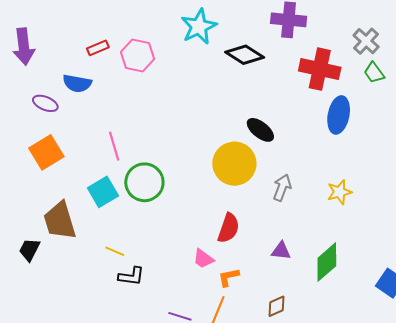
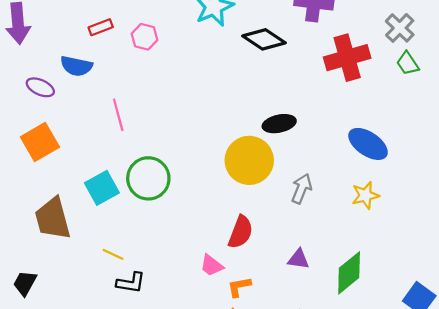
pink hexagon: (137, 55) -> (145, 37), size x0.7
red cross: (320, 69) -> (347, 58), turned -30
blue ellipse: (339, 115) -> (368, 144), moved, turned -69
black ellipse: (260, 130) -> (279, 124), turned -52
pink line: (114, 146) -> (118, 115), moved
black trapezoid: (29, 250) -> (25, 283), moved

